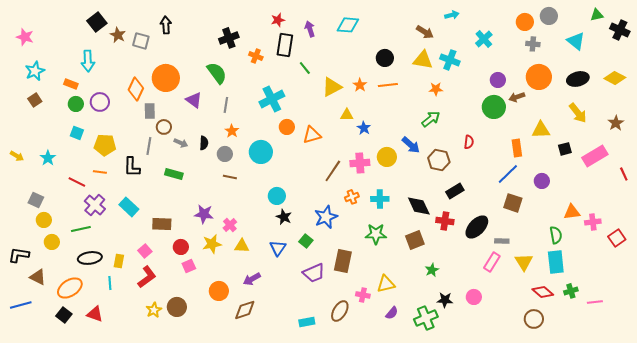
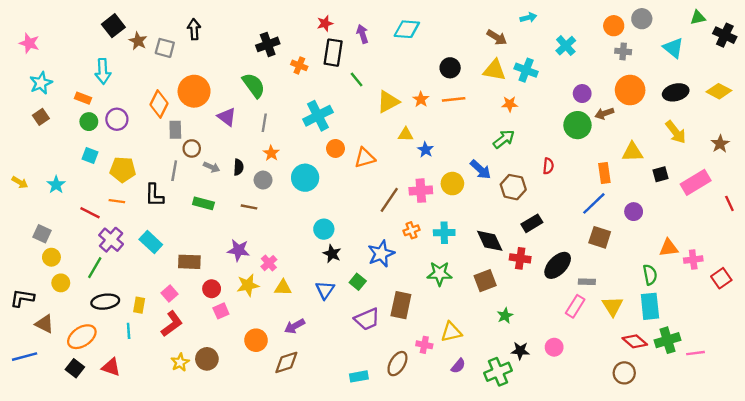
brown line: (230, 177) -> (249, 207), moved
green line: (81, 229) -> (95, 268), turned -48
green cross: (571, 291) -> (667, 340), size x1.5

